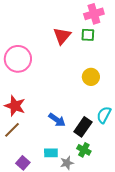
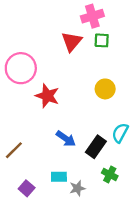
pink cross: (94, 14) -> (92, 16), moved
red star: (15, 106) -> (47, 96), moved
green cross: (84, 150) -> (110, 174), moved

